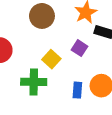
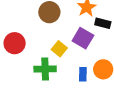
purple square: (80, 48) -> (83, 38), size x1.5

